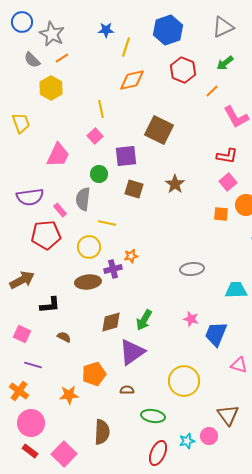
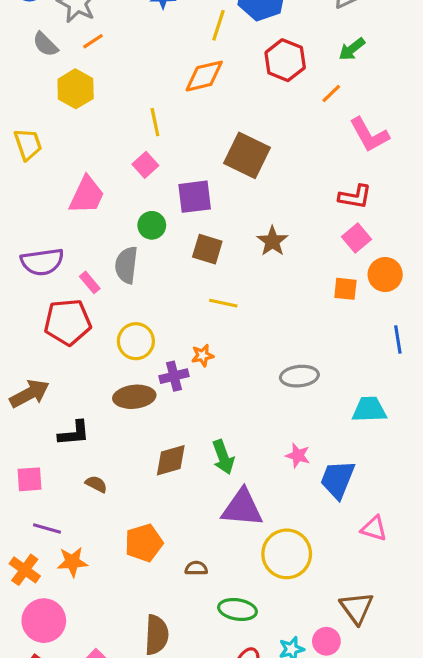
yellow line: (126, 47) -> (218, 25), moved
yellow line: (107, 223) -> (223, 303), moved
green arrow: (144, 320) -> (223, 457), turned -50
pink square: (22, 334) -> (30, 479), turned -30
purple triangle: (132, 352) -> (242, 508), moved, turned 40
orange star: (69, 395) -> (72, 562), moved

